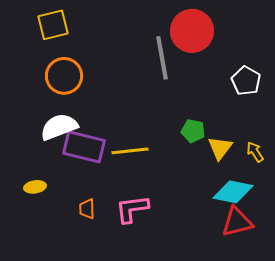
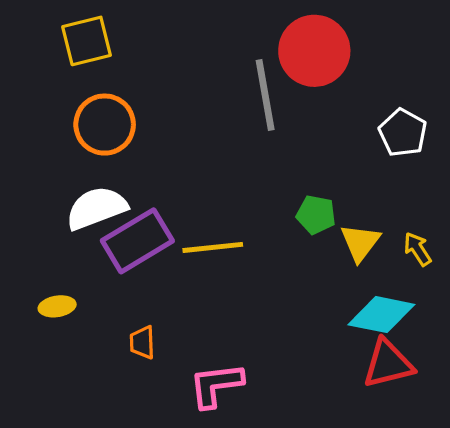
purple rectangle: (84, 147) -> (137, 241), turned -45
pink L-shape: (132, 209) -> (216, 385), moved

